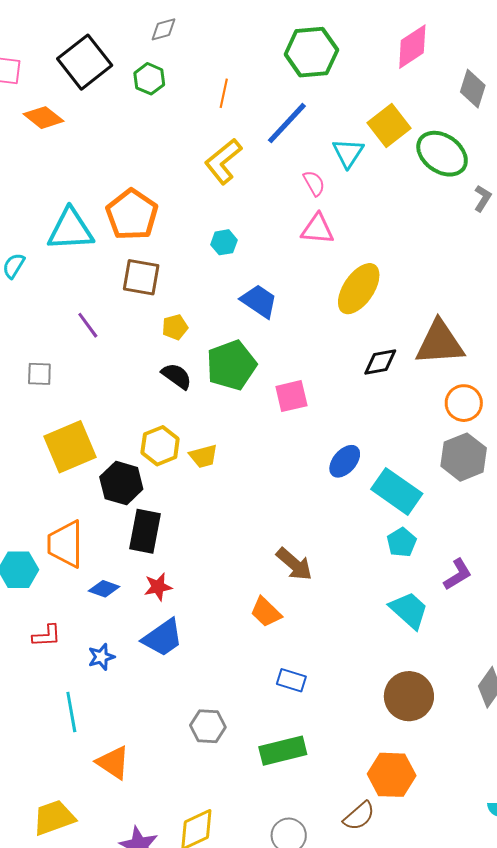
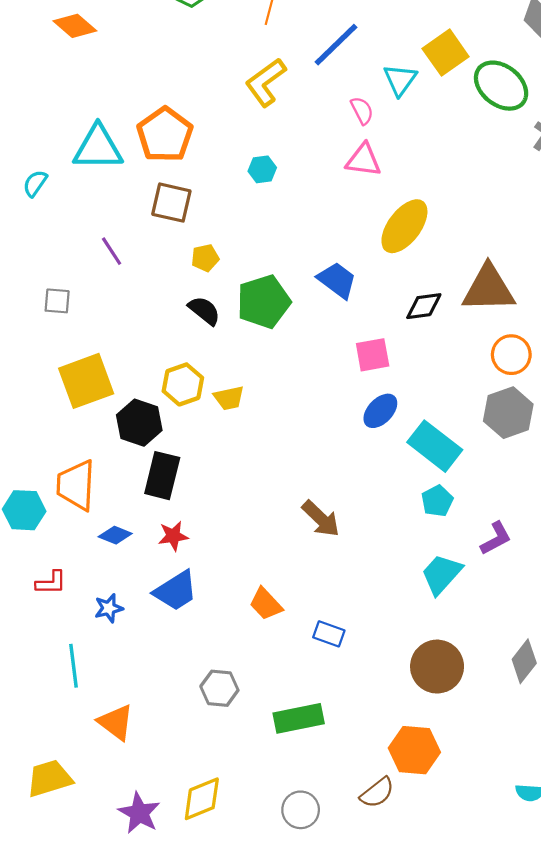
blue trapezoid: (259, 301) -> (337, 280), moved
pink square: (291, 396) -> (373, 355), moved
cyan trapezoid: (409, 610) -> (442, 574), turned -93
orange trapezoid: (266, 612) -> (266, 604), moved
blue rectangle: (291, 680) -> (329, 634), moved

